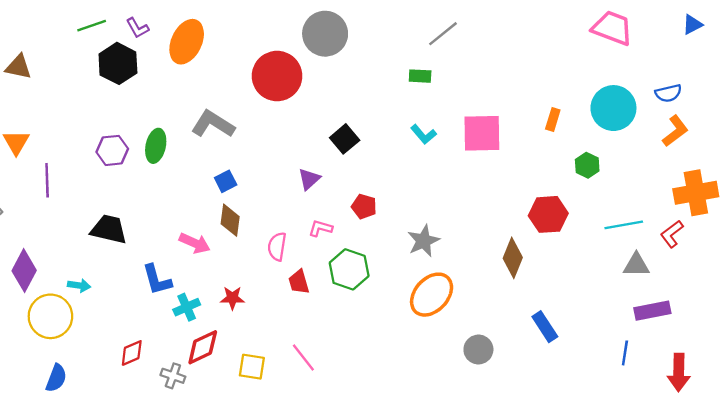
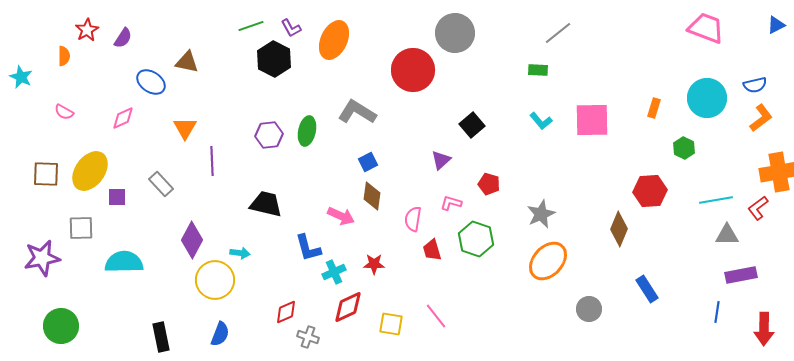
gray cross: (173, 376) -> (308, 337), moved

